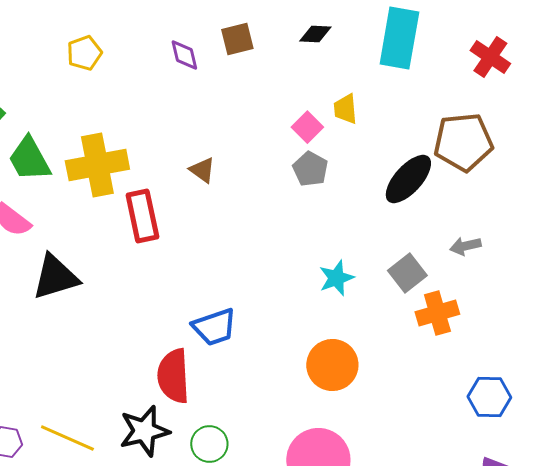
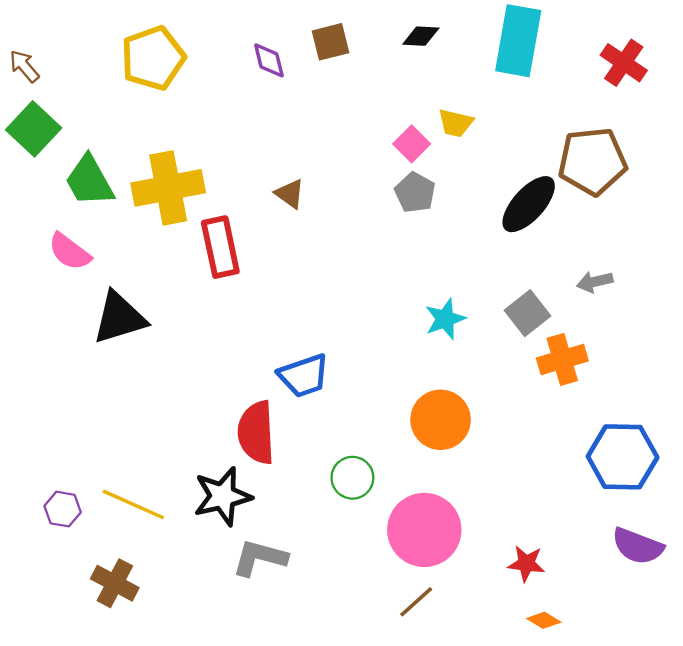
yellow pentagon: (84, 53) -> (153, 58), size x1.6
yellow trapezoid: (345, 109) -> (456, 123), turned -72
blue hexagon: (489, 397) -> (623, 457), size x1.4
green circle: (209, 444) -> (352, 478), moved

